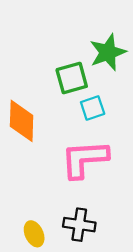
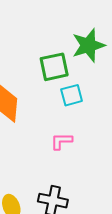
pink L-shape: (85, 159) -> (61, 141), size x0.5

